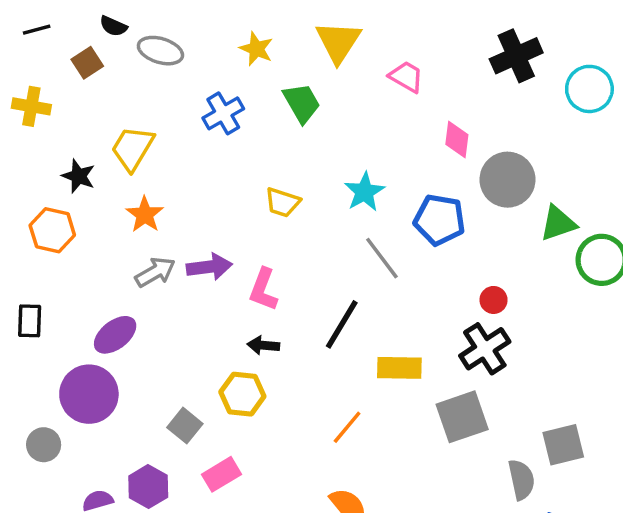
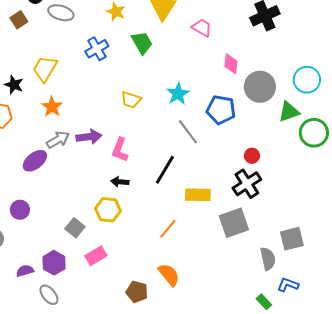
cyan circle: (589, 89) -> (307, 80), moved
purple ellipse: (115, 335) -> (35, 161), moved
purple circle: (89, 394) -> (20, 210), size x0.6

